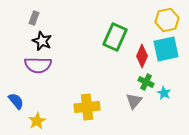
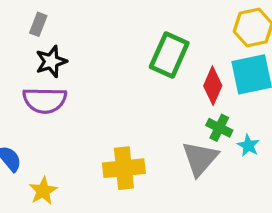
black star: (42, 41) -> (51, 61), turned 30
gray triangle: (134, 101) -> (200, 158), size x1.4

